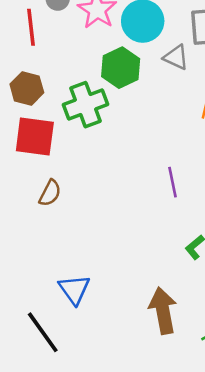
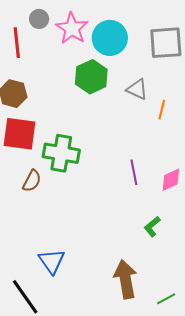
gray triangle: (176, 57) -> (137, 89), moved
green cross: (86, 105) -> (61, 153), moved, turned 30

